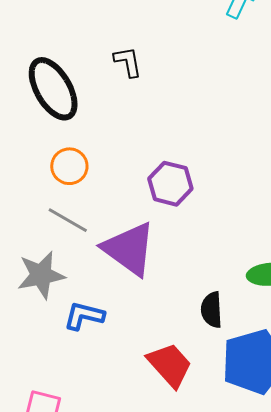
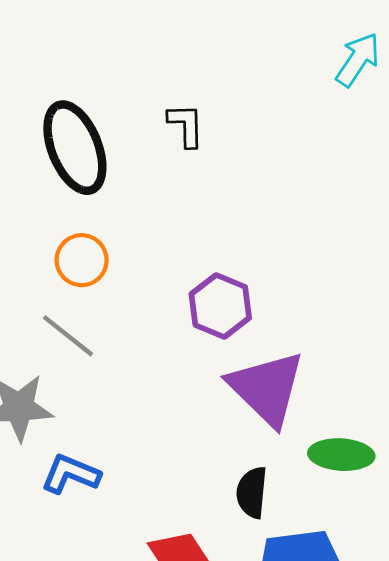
purple triangle: (129, 249) -> (267, 388), moved

